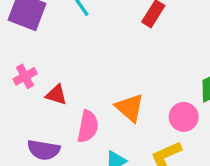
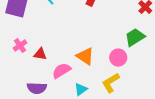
pink semicircle: (88, 126) -> (61, 71), turned -126

